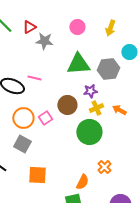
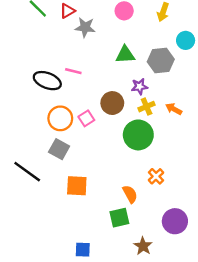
green triangle: (78, 64) -> (125, 55), size x0.7
orange semicircle: (82, 182) -> (130, 194), turned -56

